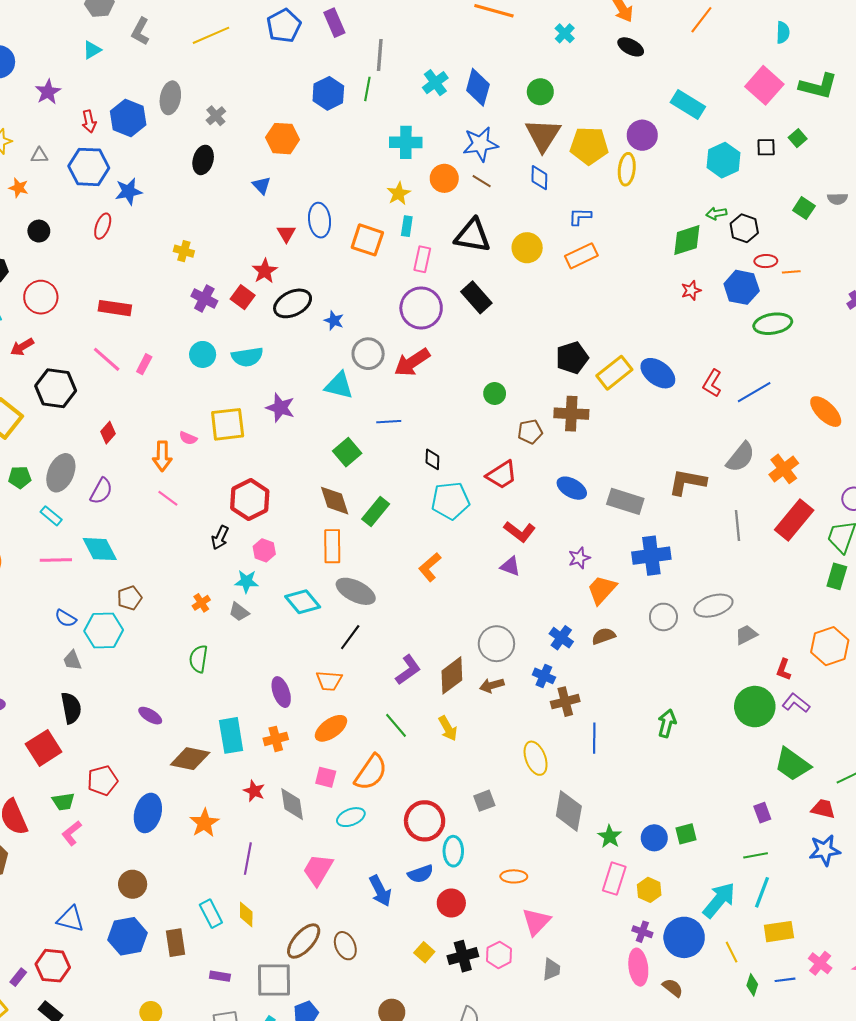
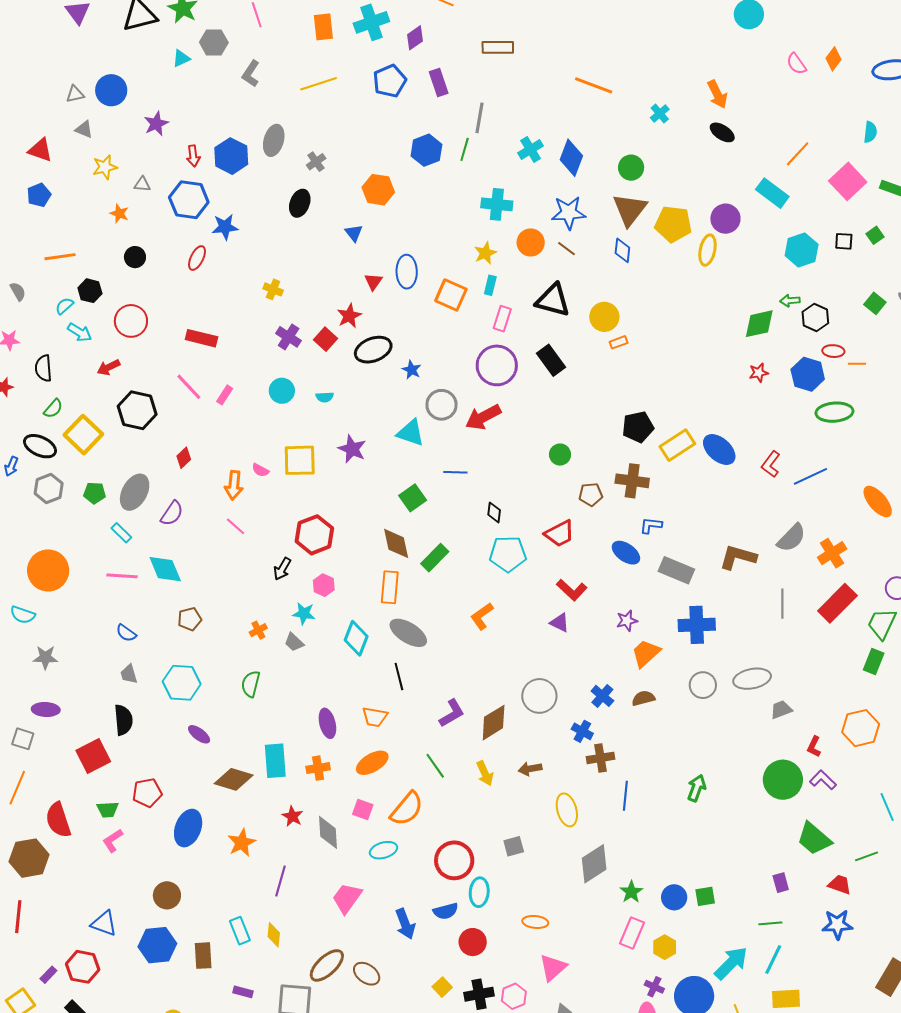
orange line: (701, 20) -> (798, 154), moved
cyan triangle: (92, 50) -> (181, 58), moved
blue L-shape: (580, 217) -> (651, 525), moved
orange rectangle: (581, 256) -> (619, 342), moved, size x0.6
cyan semicircle: (247, 357) -> (325, 397), size x0.6
cyan diamond: (303, 602) -> (356, 638), turned 56
cyan hexagon: (104, 631) -> (182, 683), moved
black line: (350, 637) -> (399, 677), turned -56
brown arrow: (492, 685) -> (530, 769), moved
gray diamond: (569, 811) -> (594, 864), turned 42
brown ellipse: (345, 946) -> (367, 974), turned -36

